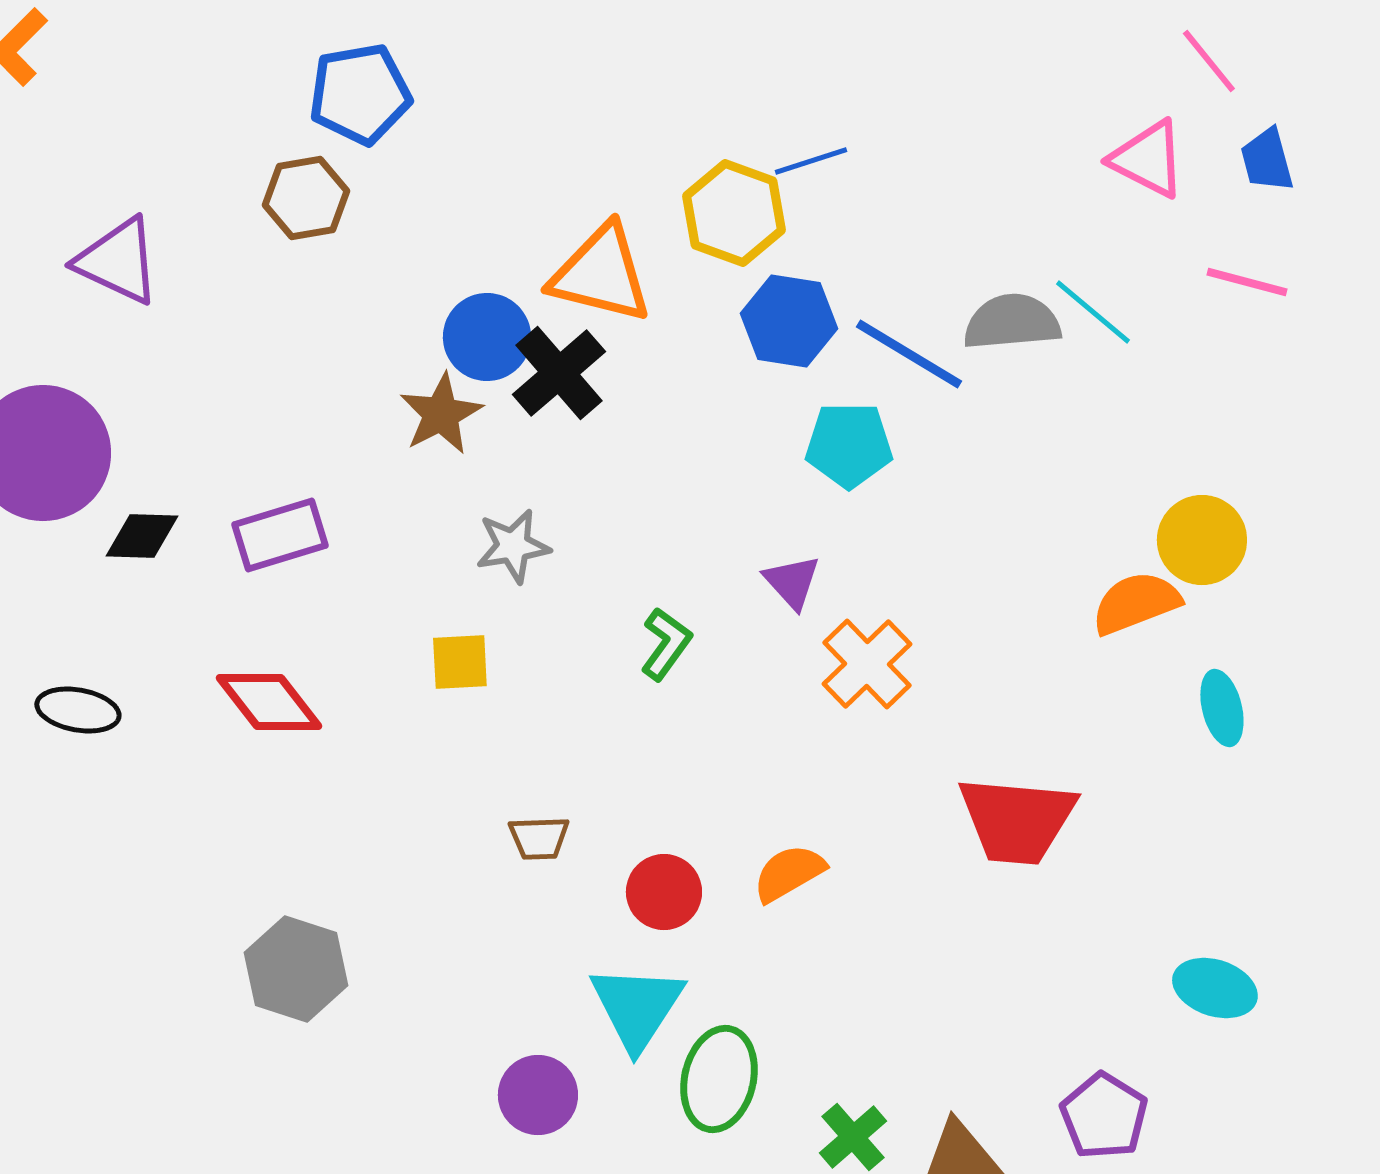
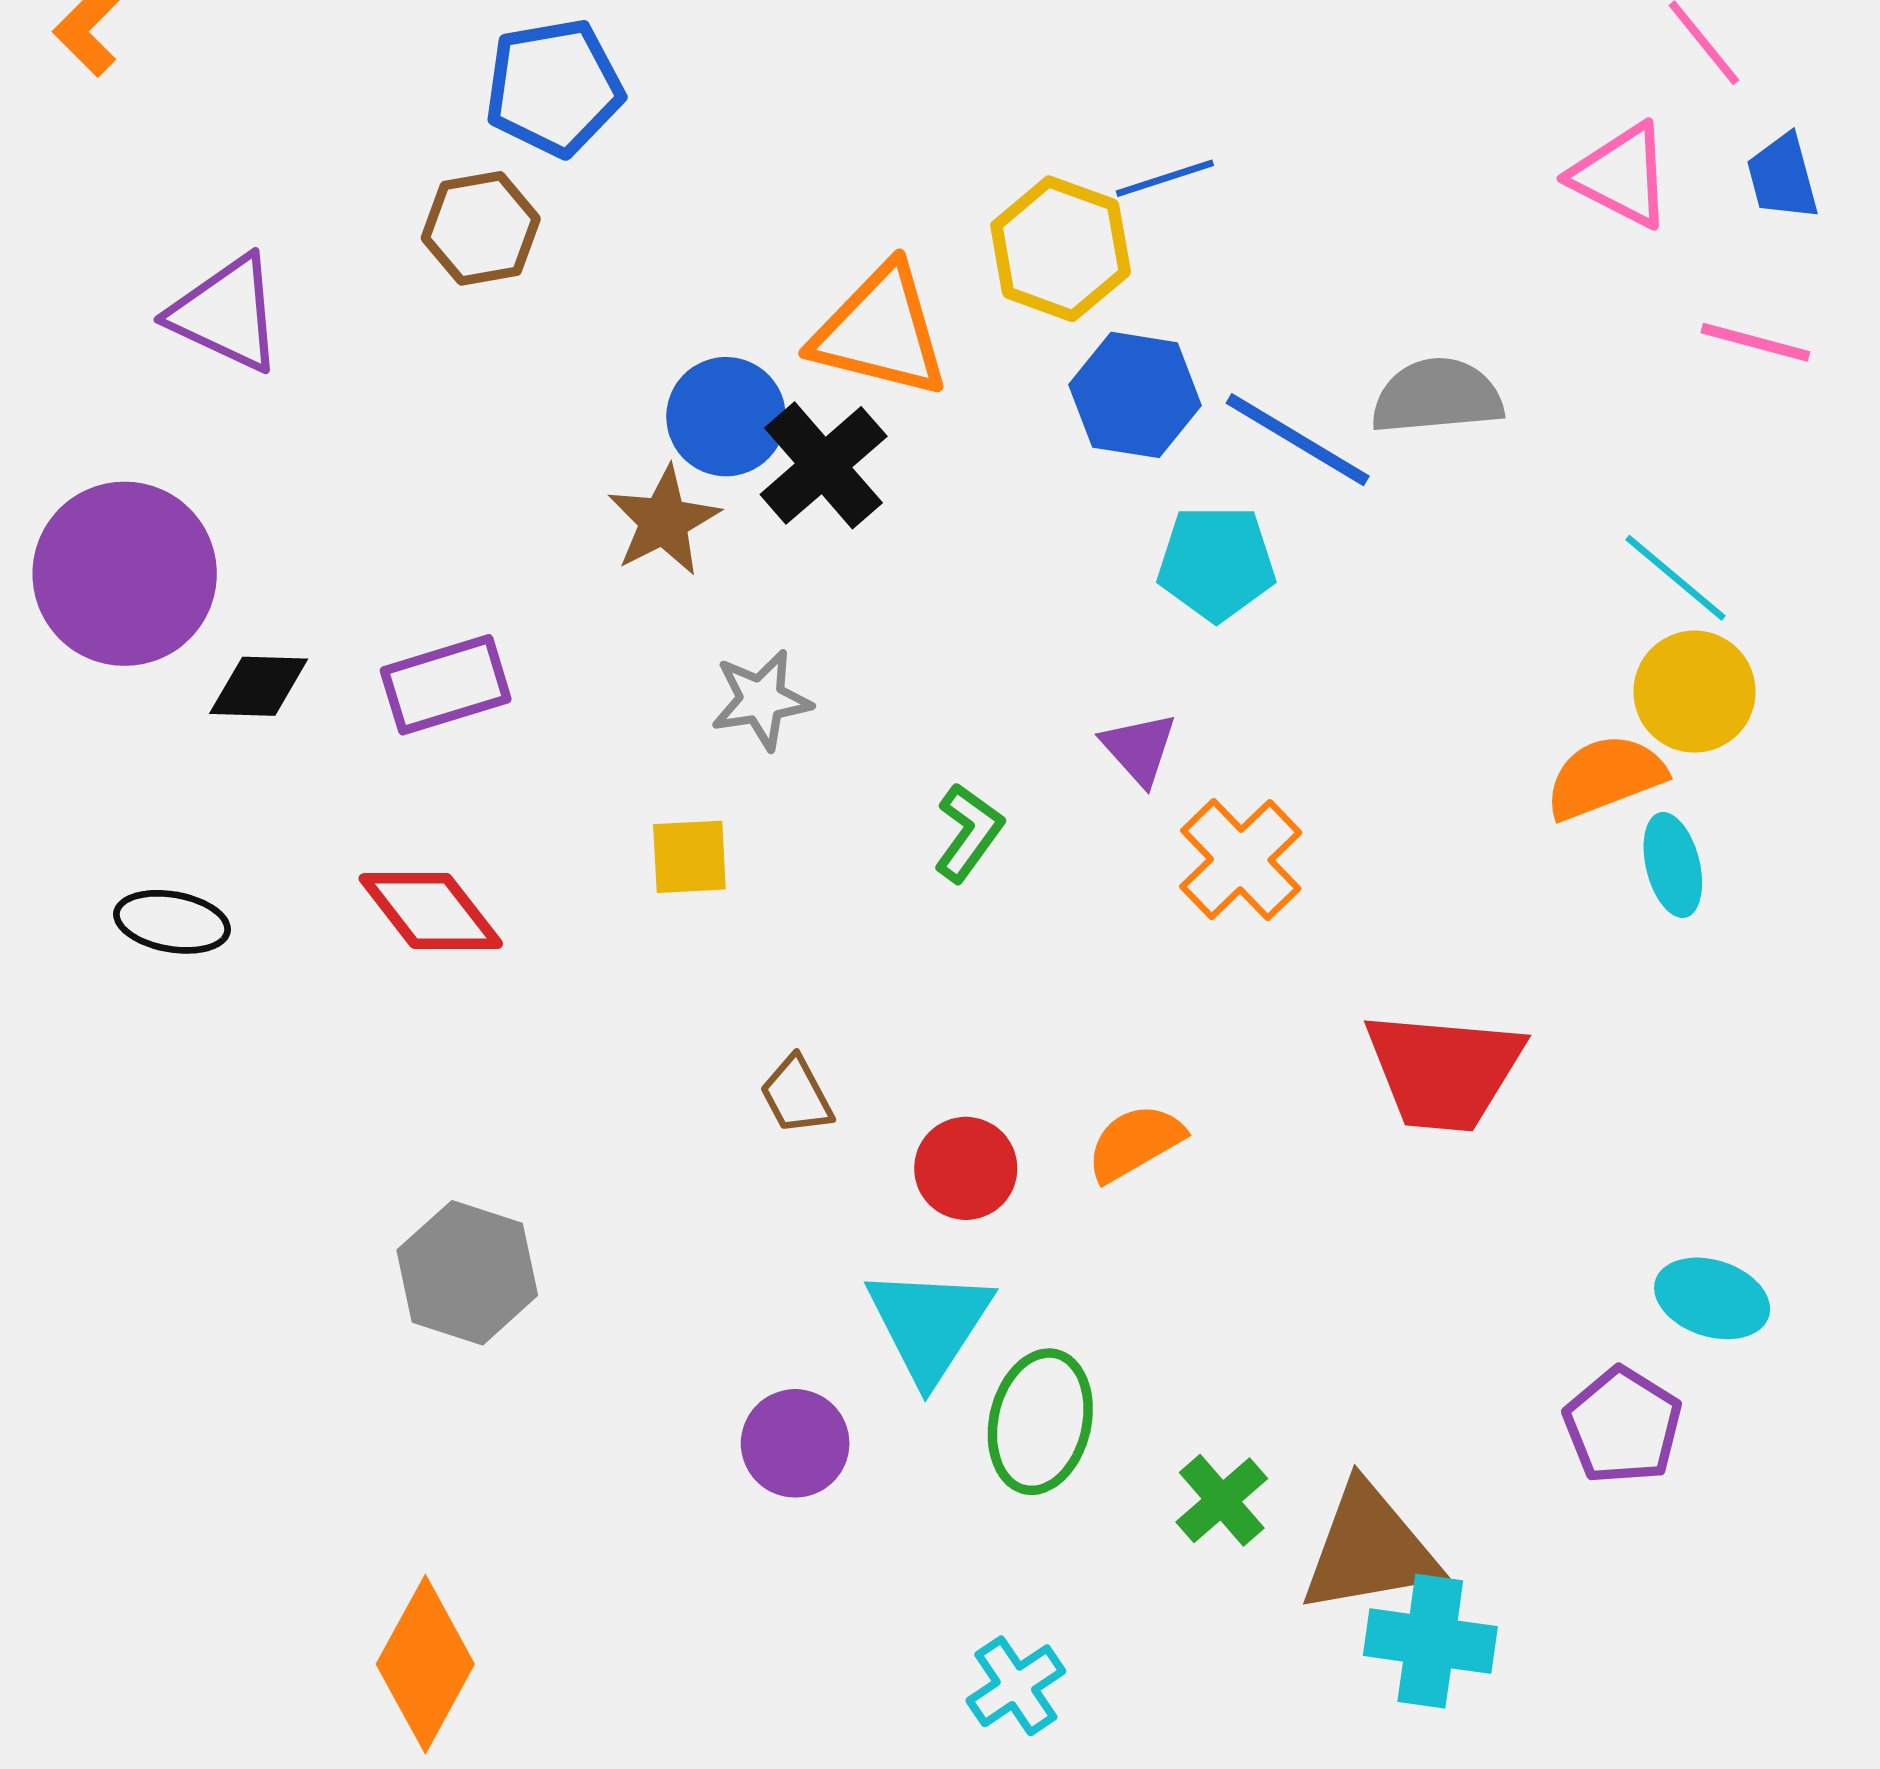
cyan line: (1093, 312) -> (1676, 578), moved
cyan ellipse: (1222, 708) -> (1673, 865), moved
brown trapezoid: (539, 838) -> (796, 1095), turned 64
purple pentagon: (1104, 1116) -> (1623, 1426), moved

